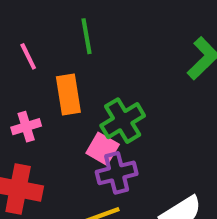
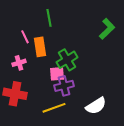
pink line: (28, 56) -> (25, 37), moved
pink square: (103, 149) -> (57, 74), turned -35

